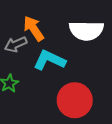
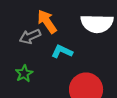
cyan L-shape: (49, 60) -> (62, 52), size x0.7

